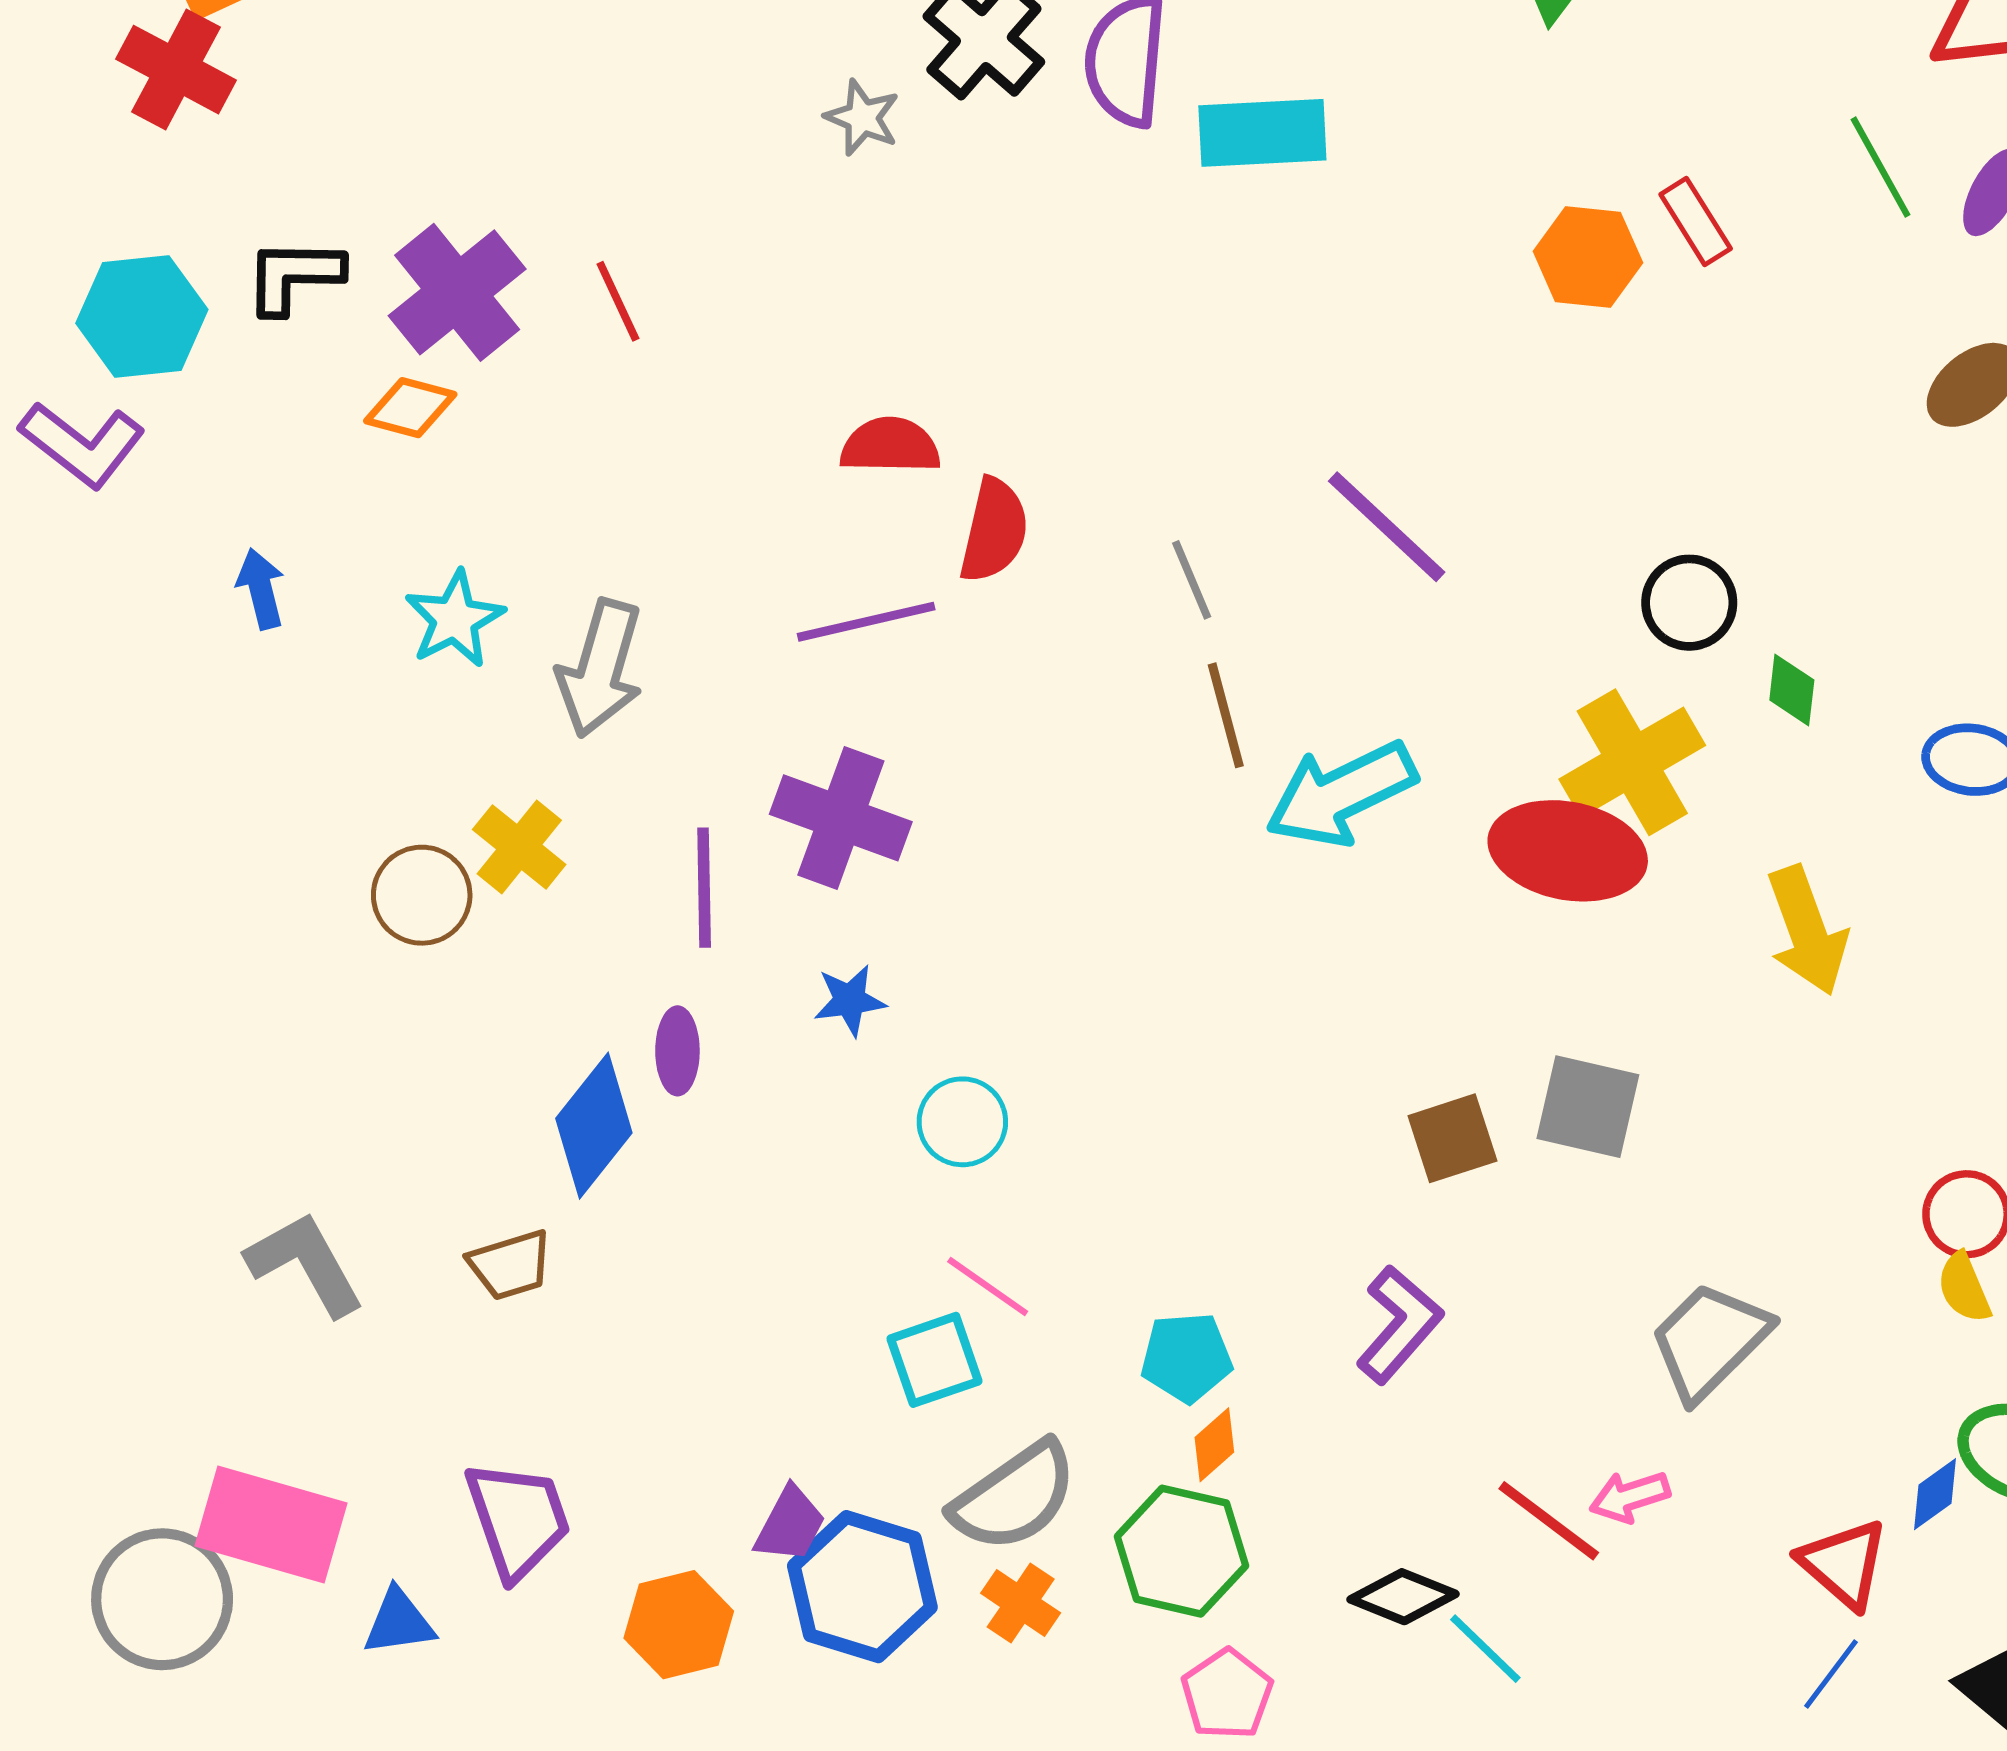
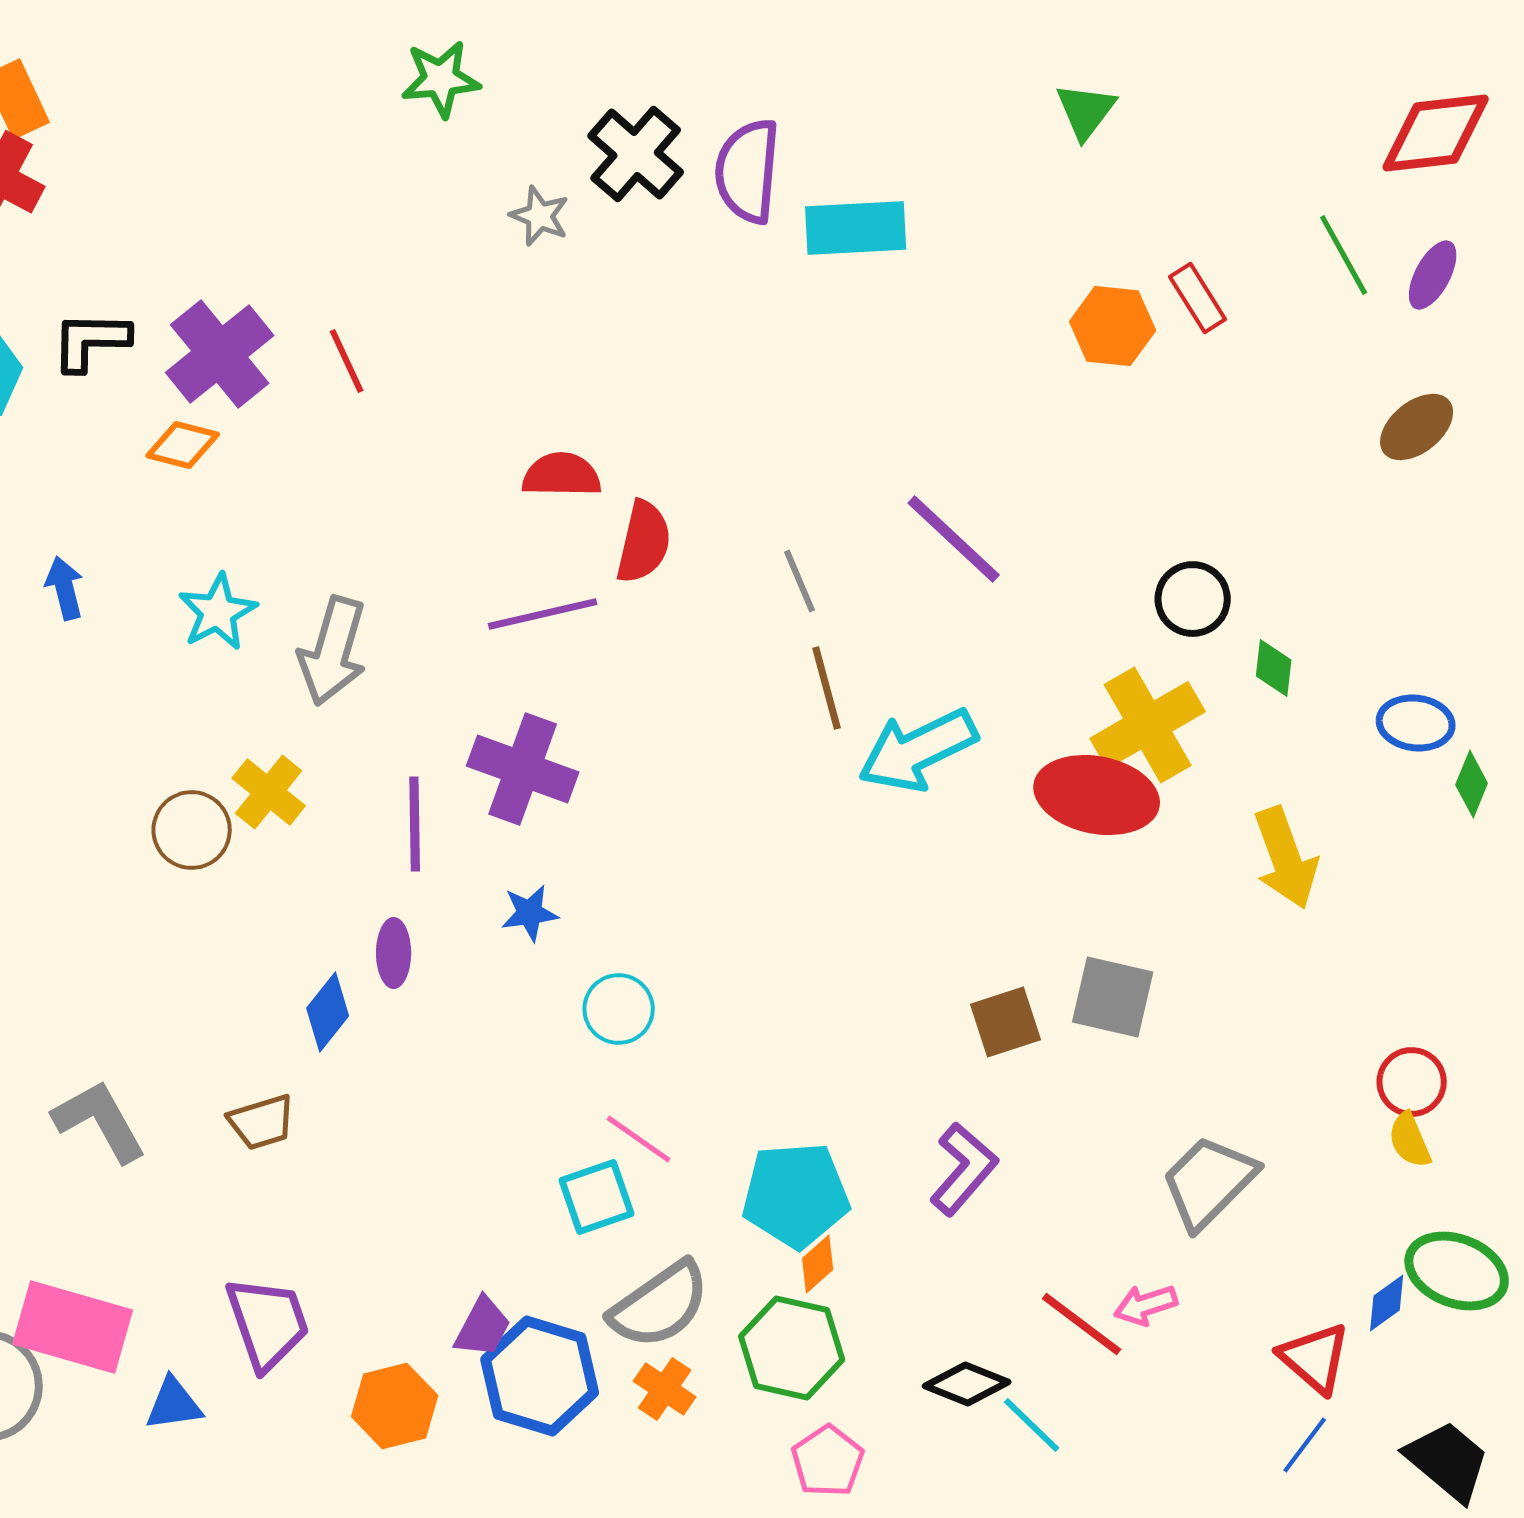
blue diamond: (594, 1126) -> (328, 1012), size x0.7
cyan pentagon: (1187, 1357) -> (796, 1195), size x1.5

